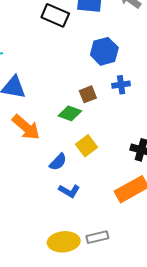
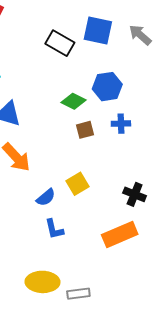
green diamond: (70, 113) -> (73, 101), moved
blue L-shape: (69, 191) -> (54, 229), turned 40
gray rectangle: (97, 237) -> (78, 294), moved

